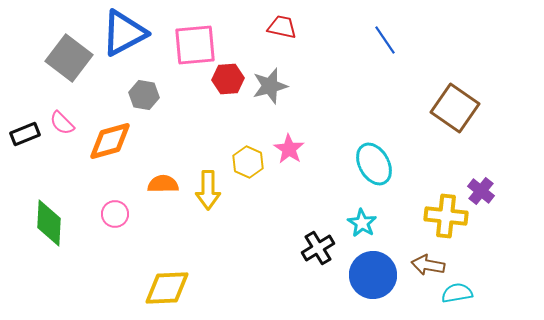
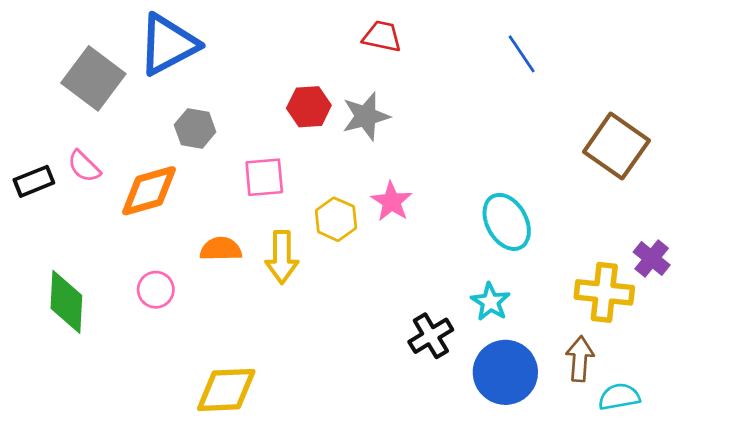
pink square: (195, 45) -> (264, 177), moved, size x0.7
brown arrow: (428, 265) -> (580, 359), turned 84

